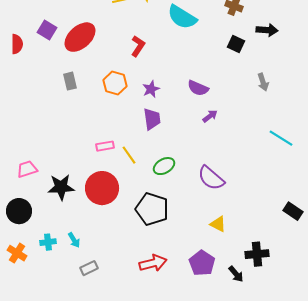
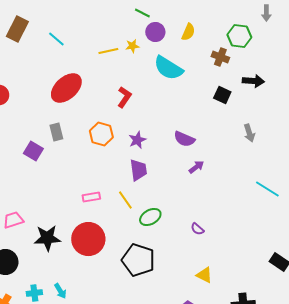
purple square: (47, 30) -> (33, 151), moved
yellow line: (129, 155) -> (125, 200), moved
purple semicircle: (211, 178) -> (197, 229), size x0.5

